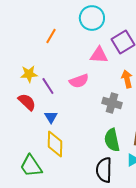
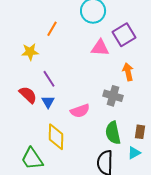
yellow star: (29, 74) -> (30, 52), moved
pink semicircle: (79, 81) -> (80, 111), moved
blue triangle: (51, 117) -> (48, 102), moved

